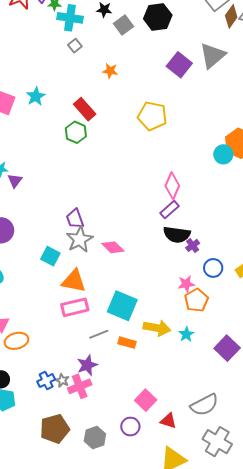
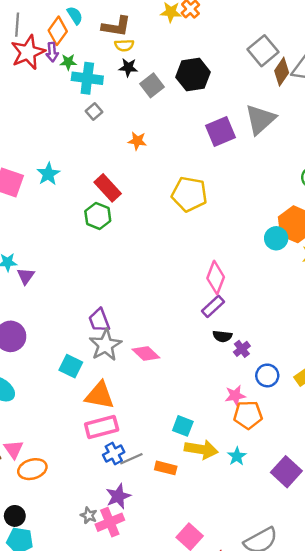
purple square: (179, 65) -> (220, 132), turned 30
black semicircle: (177, 235) -> (222, 336), size x0.6
orange pentagon: (196, 300) -> (248, 415), turned 30
cyan square: (122, 306) -> (183, 426), moved, size x0.6
blue cross: (46, 381) -> (114, 454), moved

